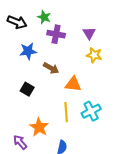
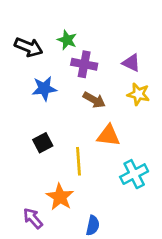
purple triangle: (89, 33) -> (131, 63), turned -32
brown arrow: (51, 68) -> (94, 100), moved
black square: (27, 89) -> (43, 143), turned 32
yellow line: (66, 112) -> (78, 161), moved

